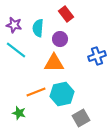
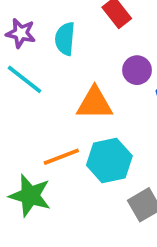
purple circle: (60, 39) -> (137, 70), moved
green star: (19, 113) -> (30, 196), size x1.6

